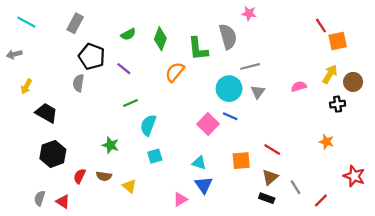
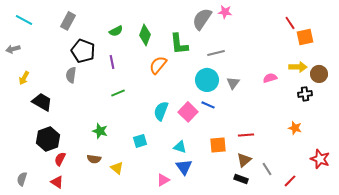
gray semicircle: (228, 37) -> (202, 19), moved, turned -130
gray line: (250, 66) -> (216, 53), moved
purple line: (124, 69) -> (112, 62), turned 40
yellow arrow: (330, 74) -> (298, 67), turned 60
cyan semicircle: (148, 125) -> (161, 111), moved
red line: (272, 150) -> (246, 135), turned -35
red semicircle: (80, 176) -> (60, 159), moved
gray semicircle: (40, 198) -> (22, 179), moved

